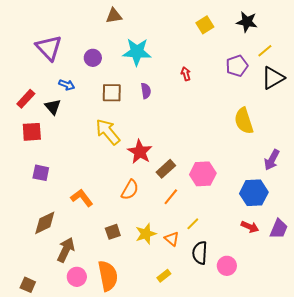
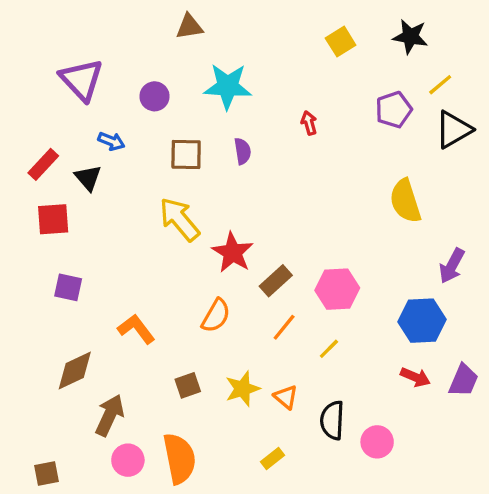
yellow line: (193, 224) -> (329, 349), moved
brown square: (28, 285) -> (47, 473), turned -35

